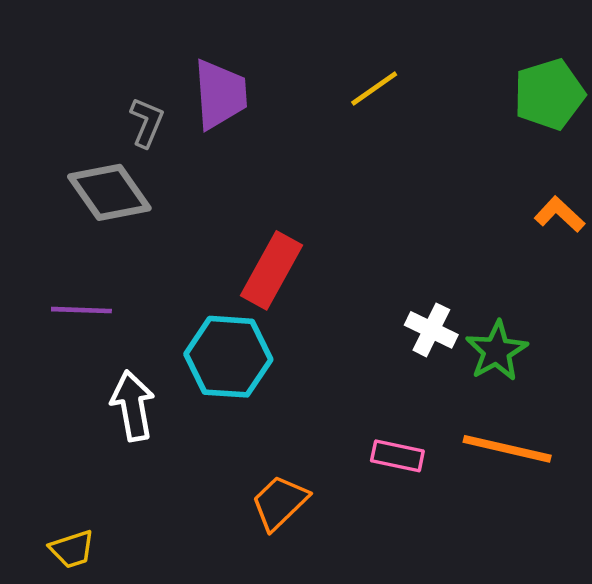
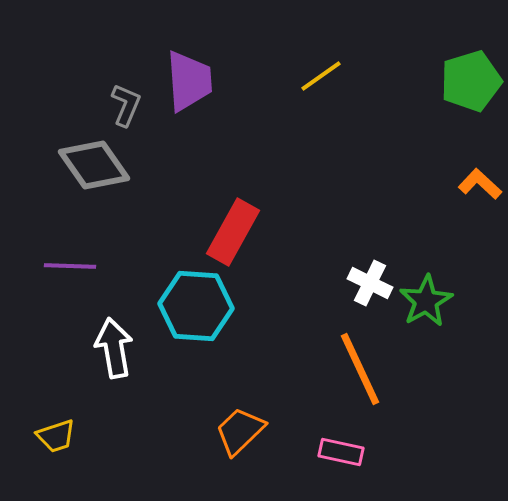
orange line: (507, 449) -> (360, 369), moved, turned 52
pink rectangle: (397, 456) -> (341, 452), moved
yellow trapezoid: (72, 549) -> (56, 436), moved

